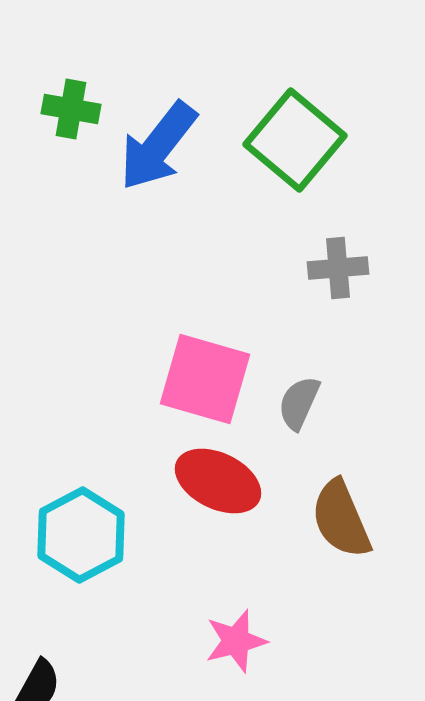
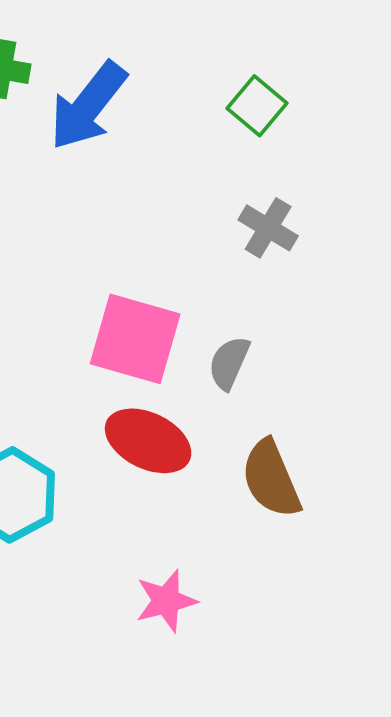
green square: (295, 140) -> (257, 106), moved, size x0.6
gray cross: (338, 268) -> (268, 228), turned 36

